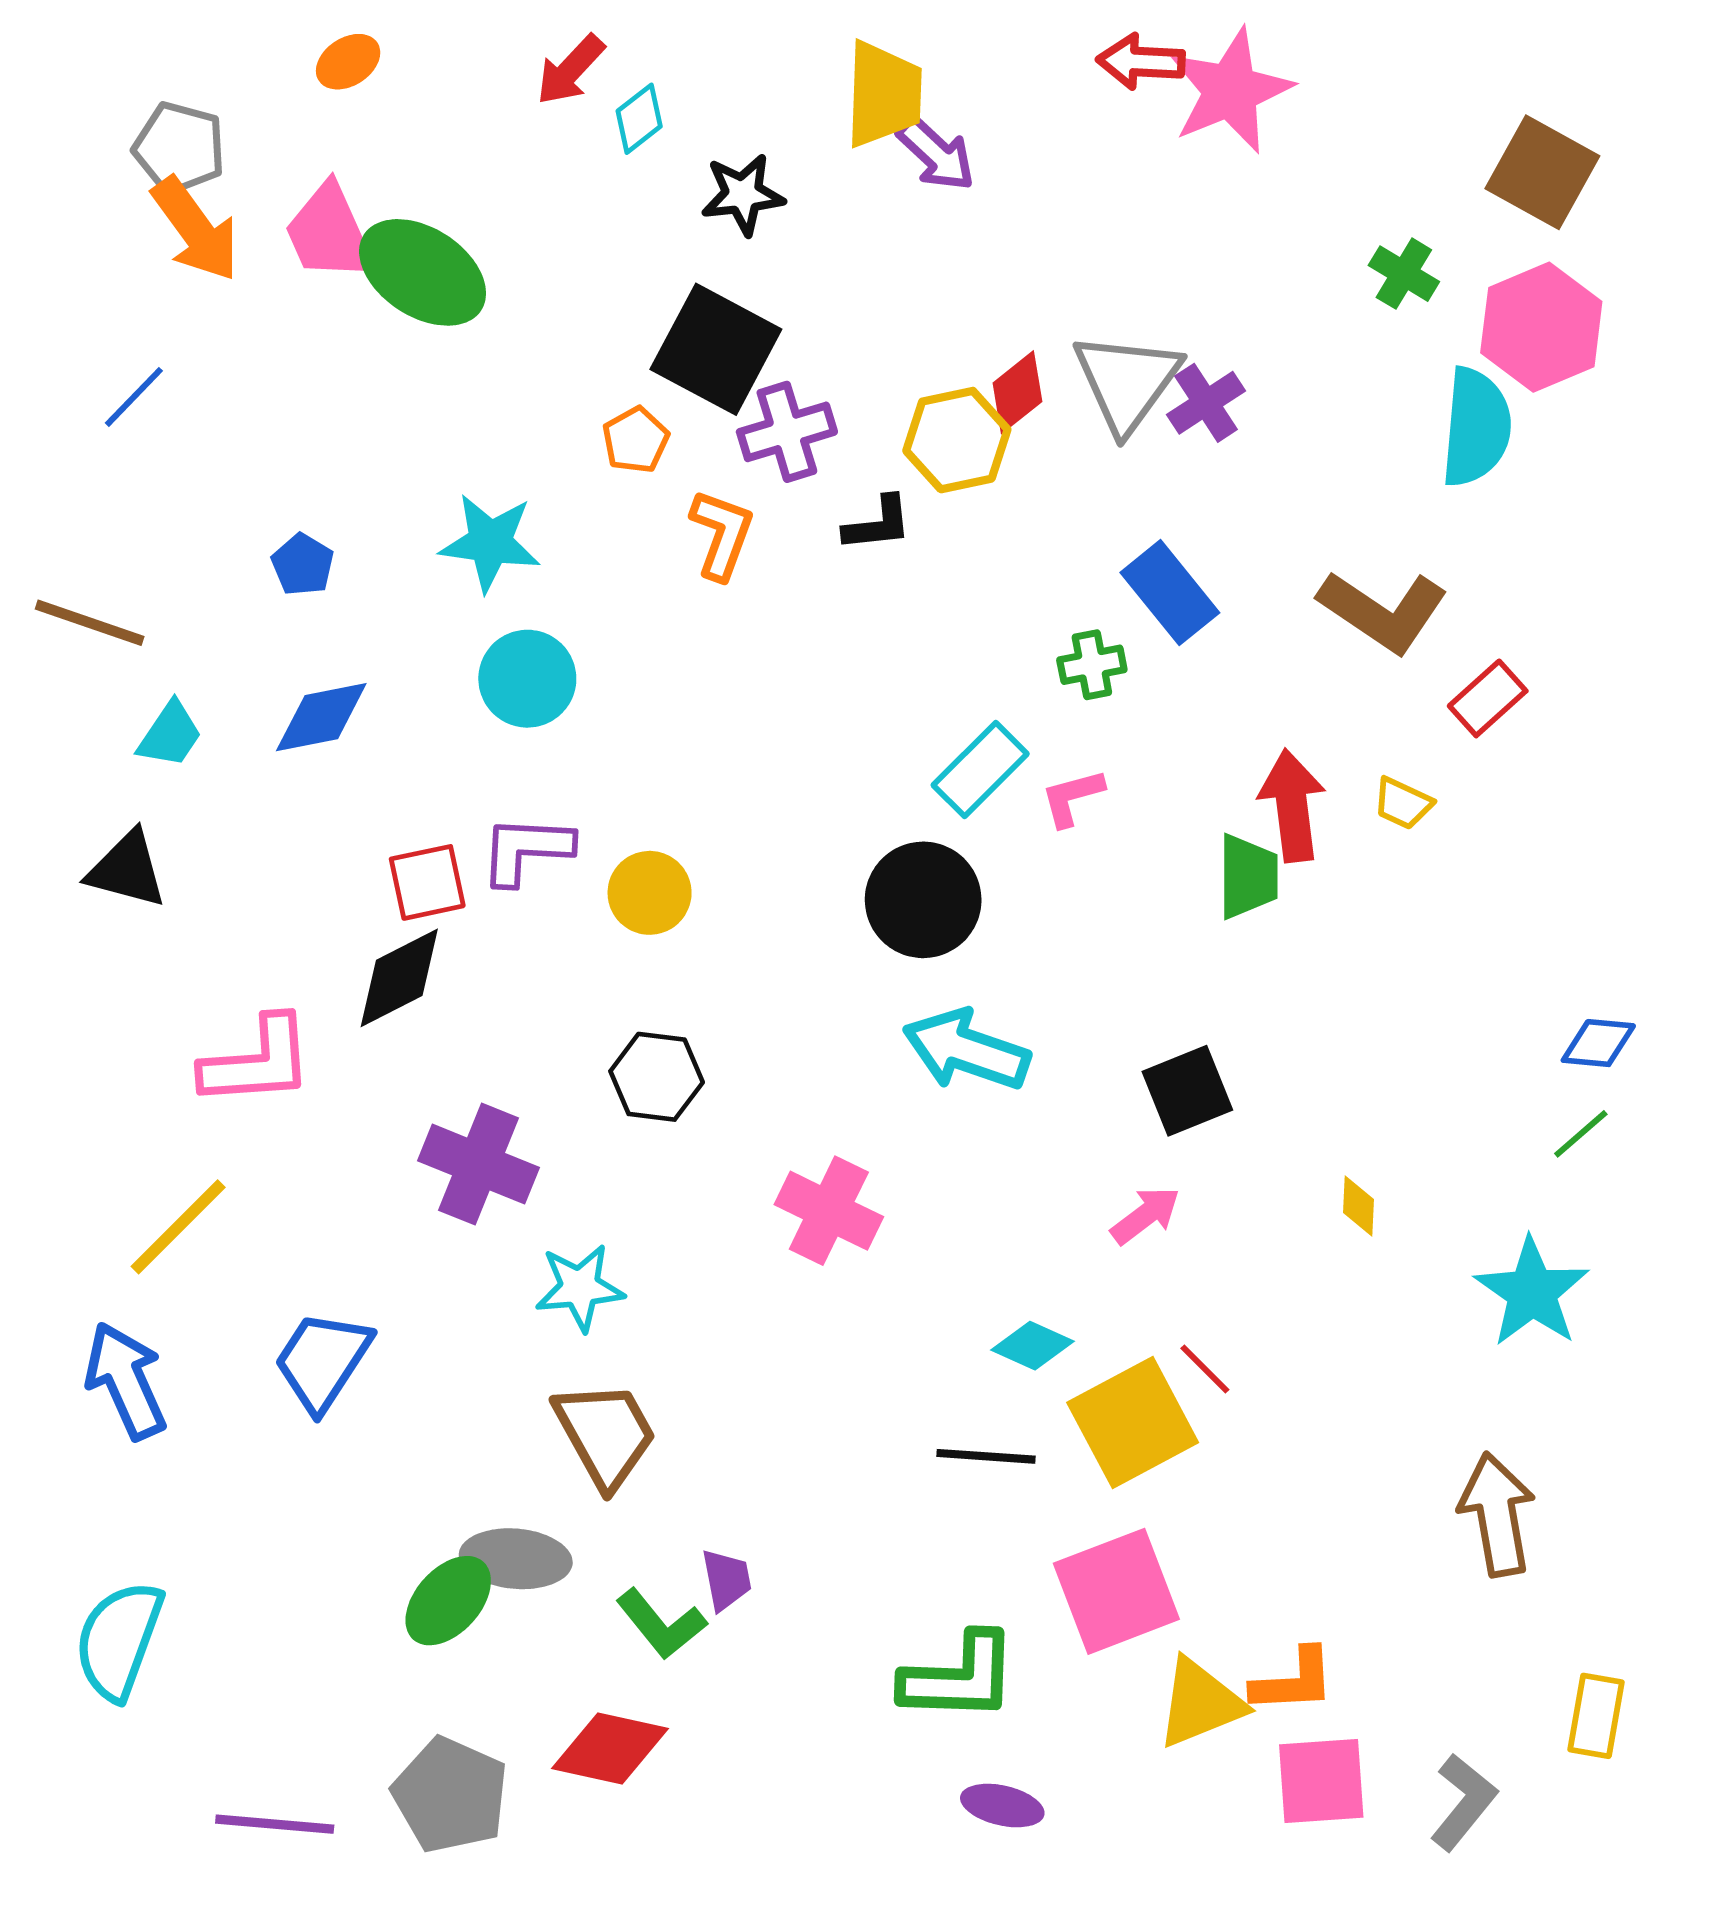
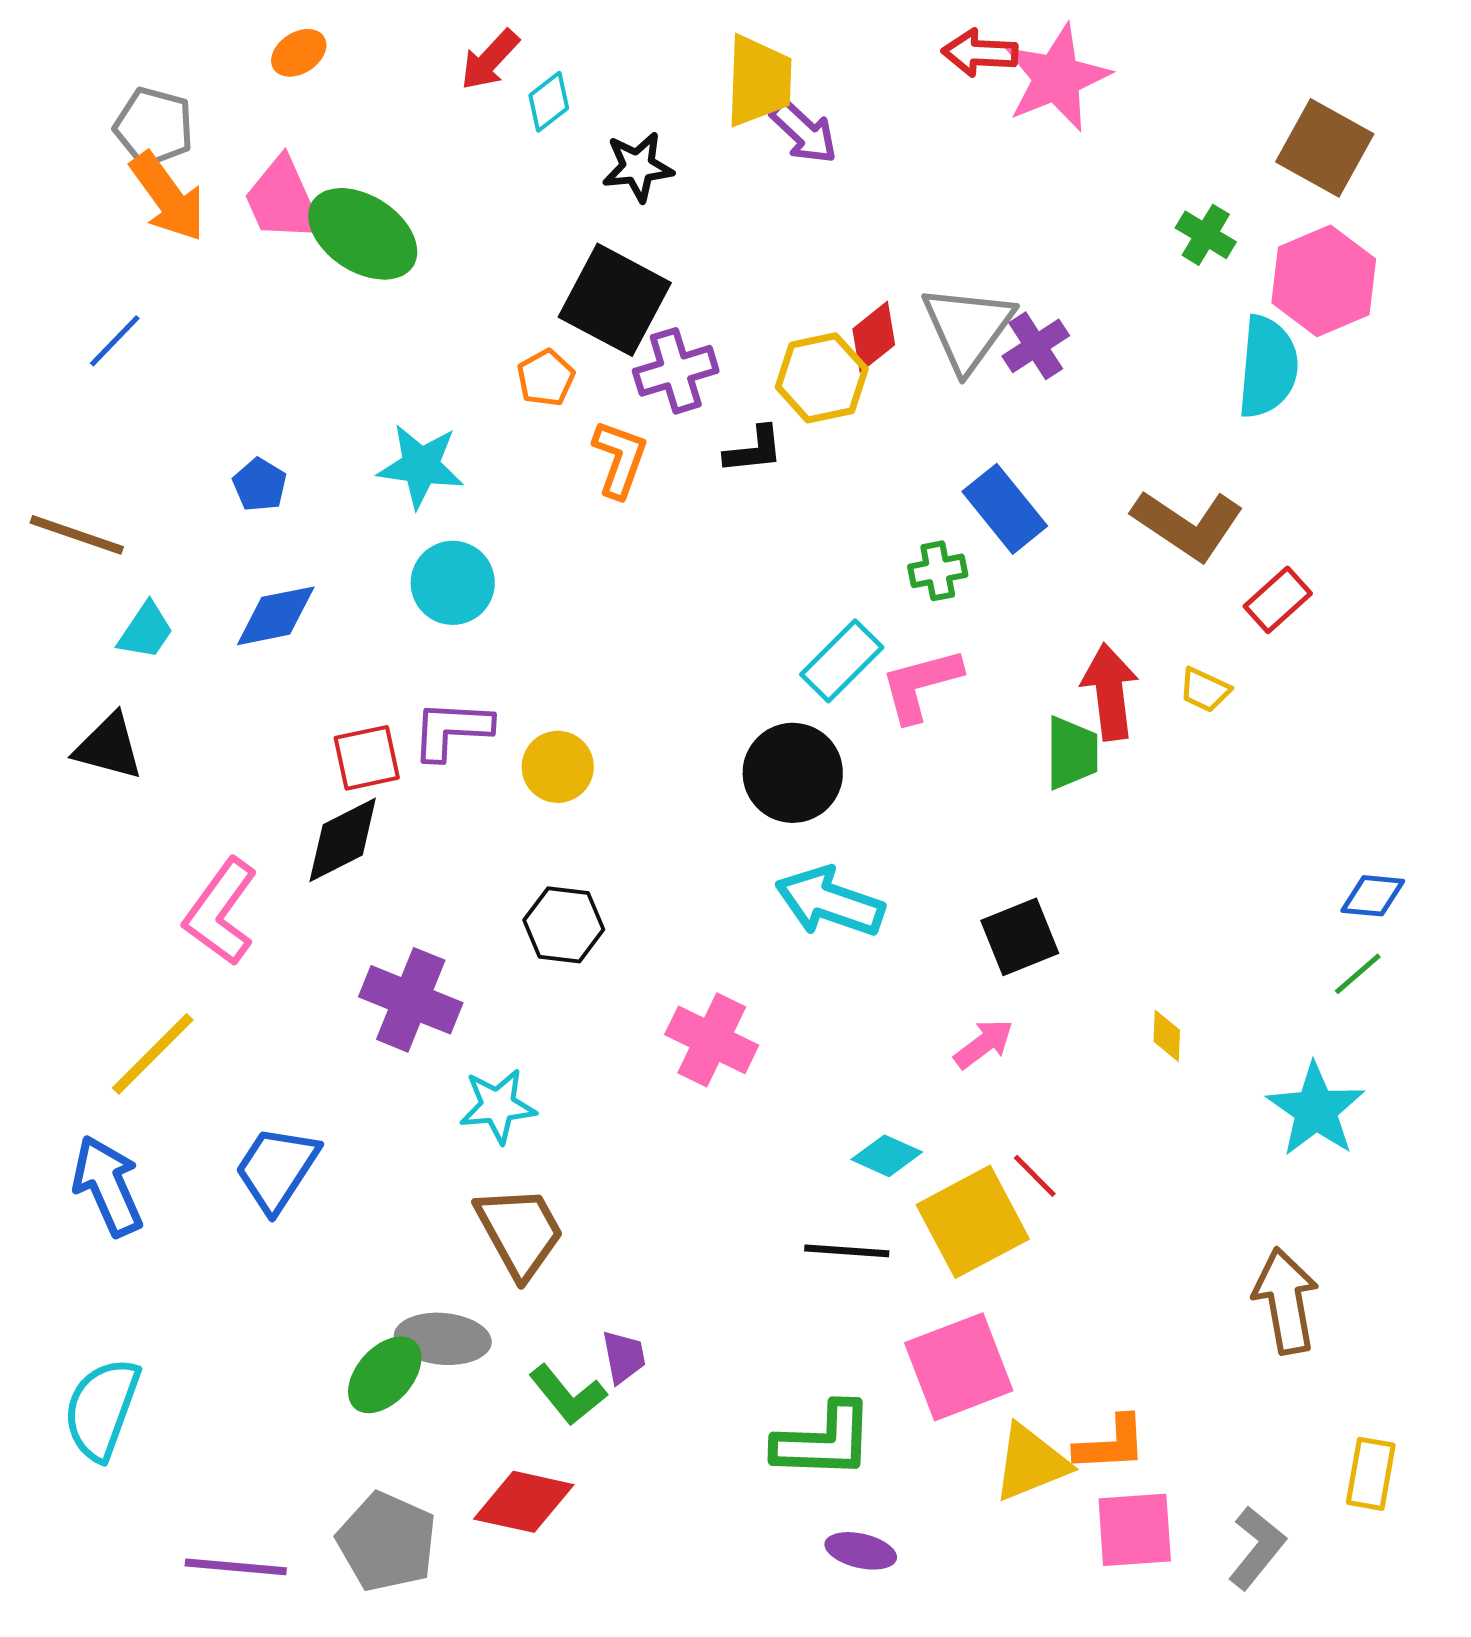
pink L-shape: (1072, 797) -> (921, 685), size x1.5
pink L-shape: (257, 1062) -> (221, 912), turned 130

